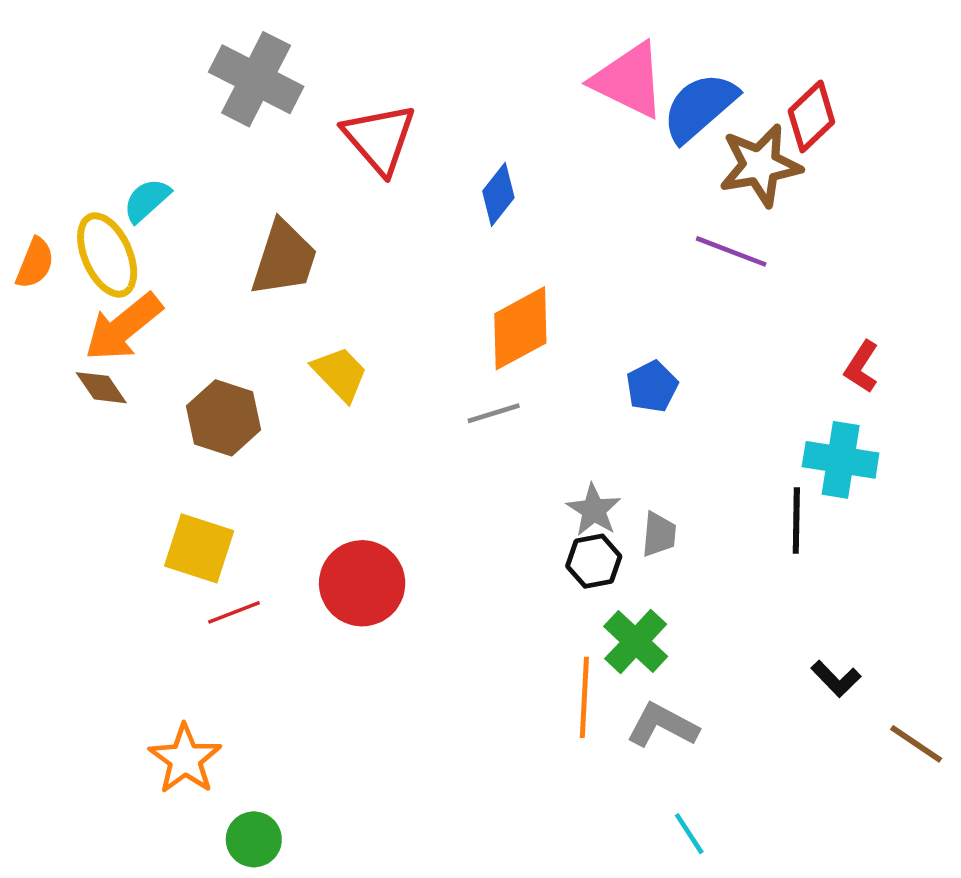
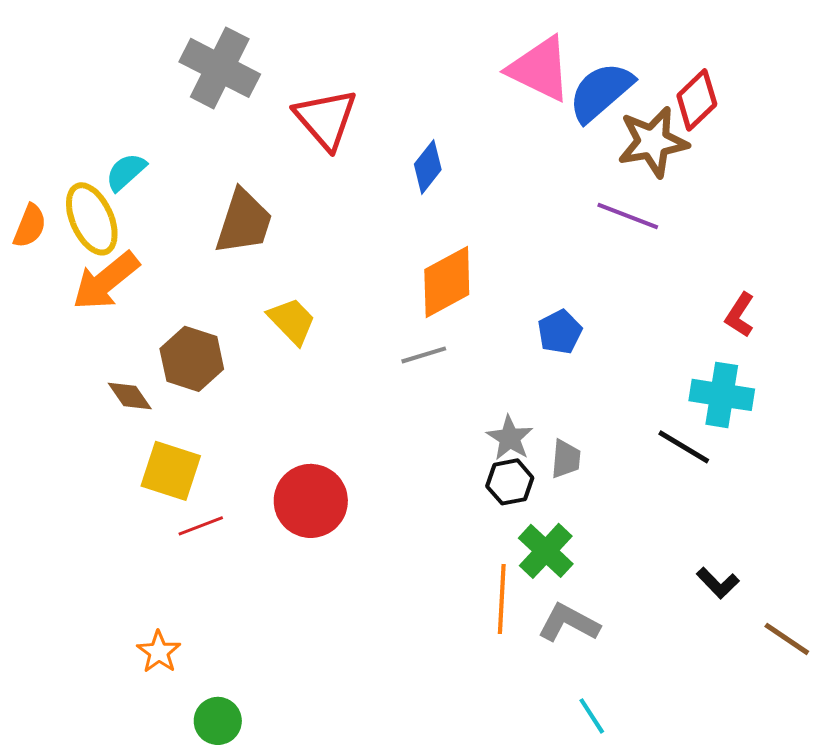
brown diamond: (101, 388) -> (130, 396), moved
black line: (796, 520) -> (684, 447), turned -60
orange star: (185, 759) -> (159, 652), size x0.7

